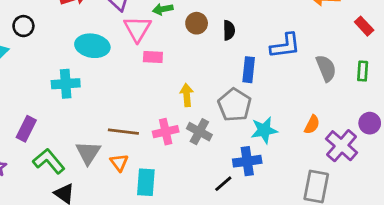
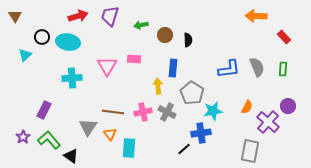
pink triangle: (137, 29) -> (107, 66), moved
cyan ellipse: (92, 46) -> (68, 42), moved
blue L-shape: (285, 46) -> (229, 69), moved
blue rectangle: (249, 70) -> (173, 68), moved
green L-shape: (49, 161) -> (49, 140), moved

